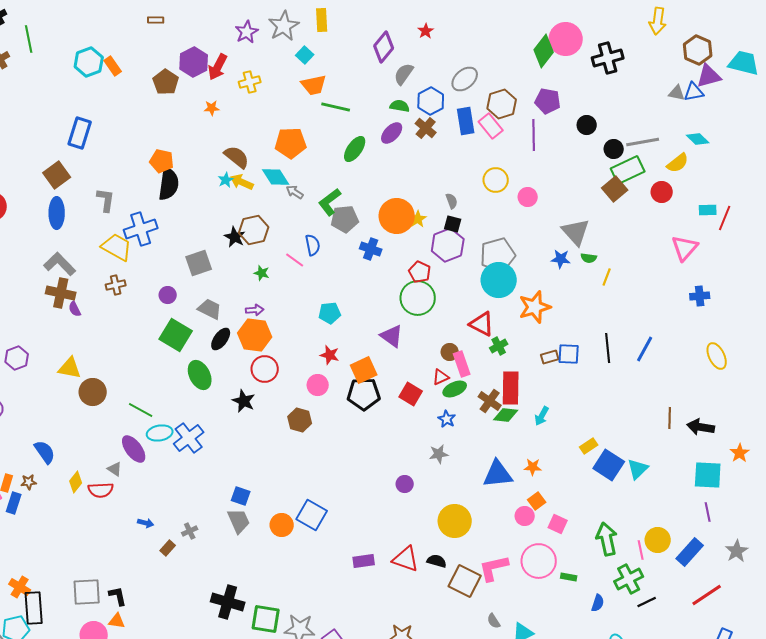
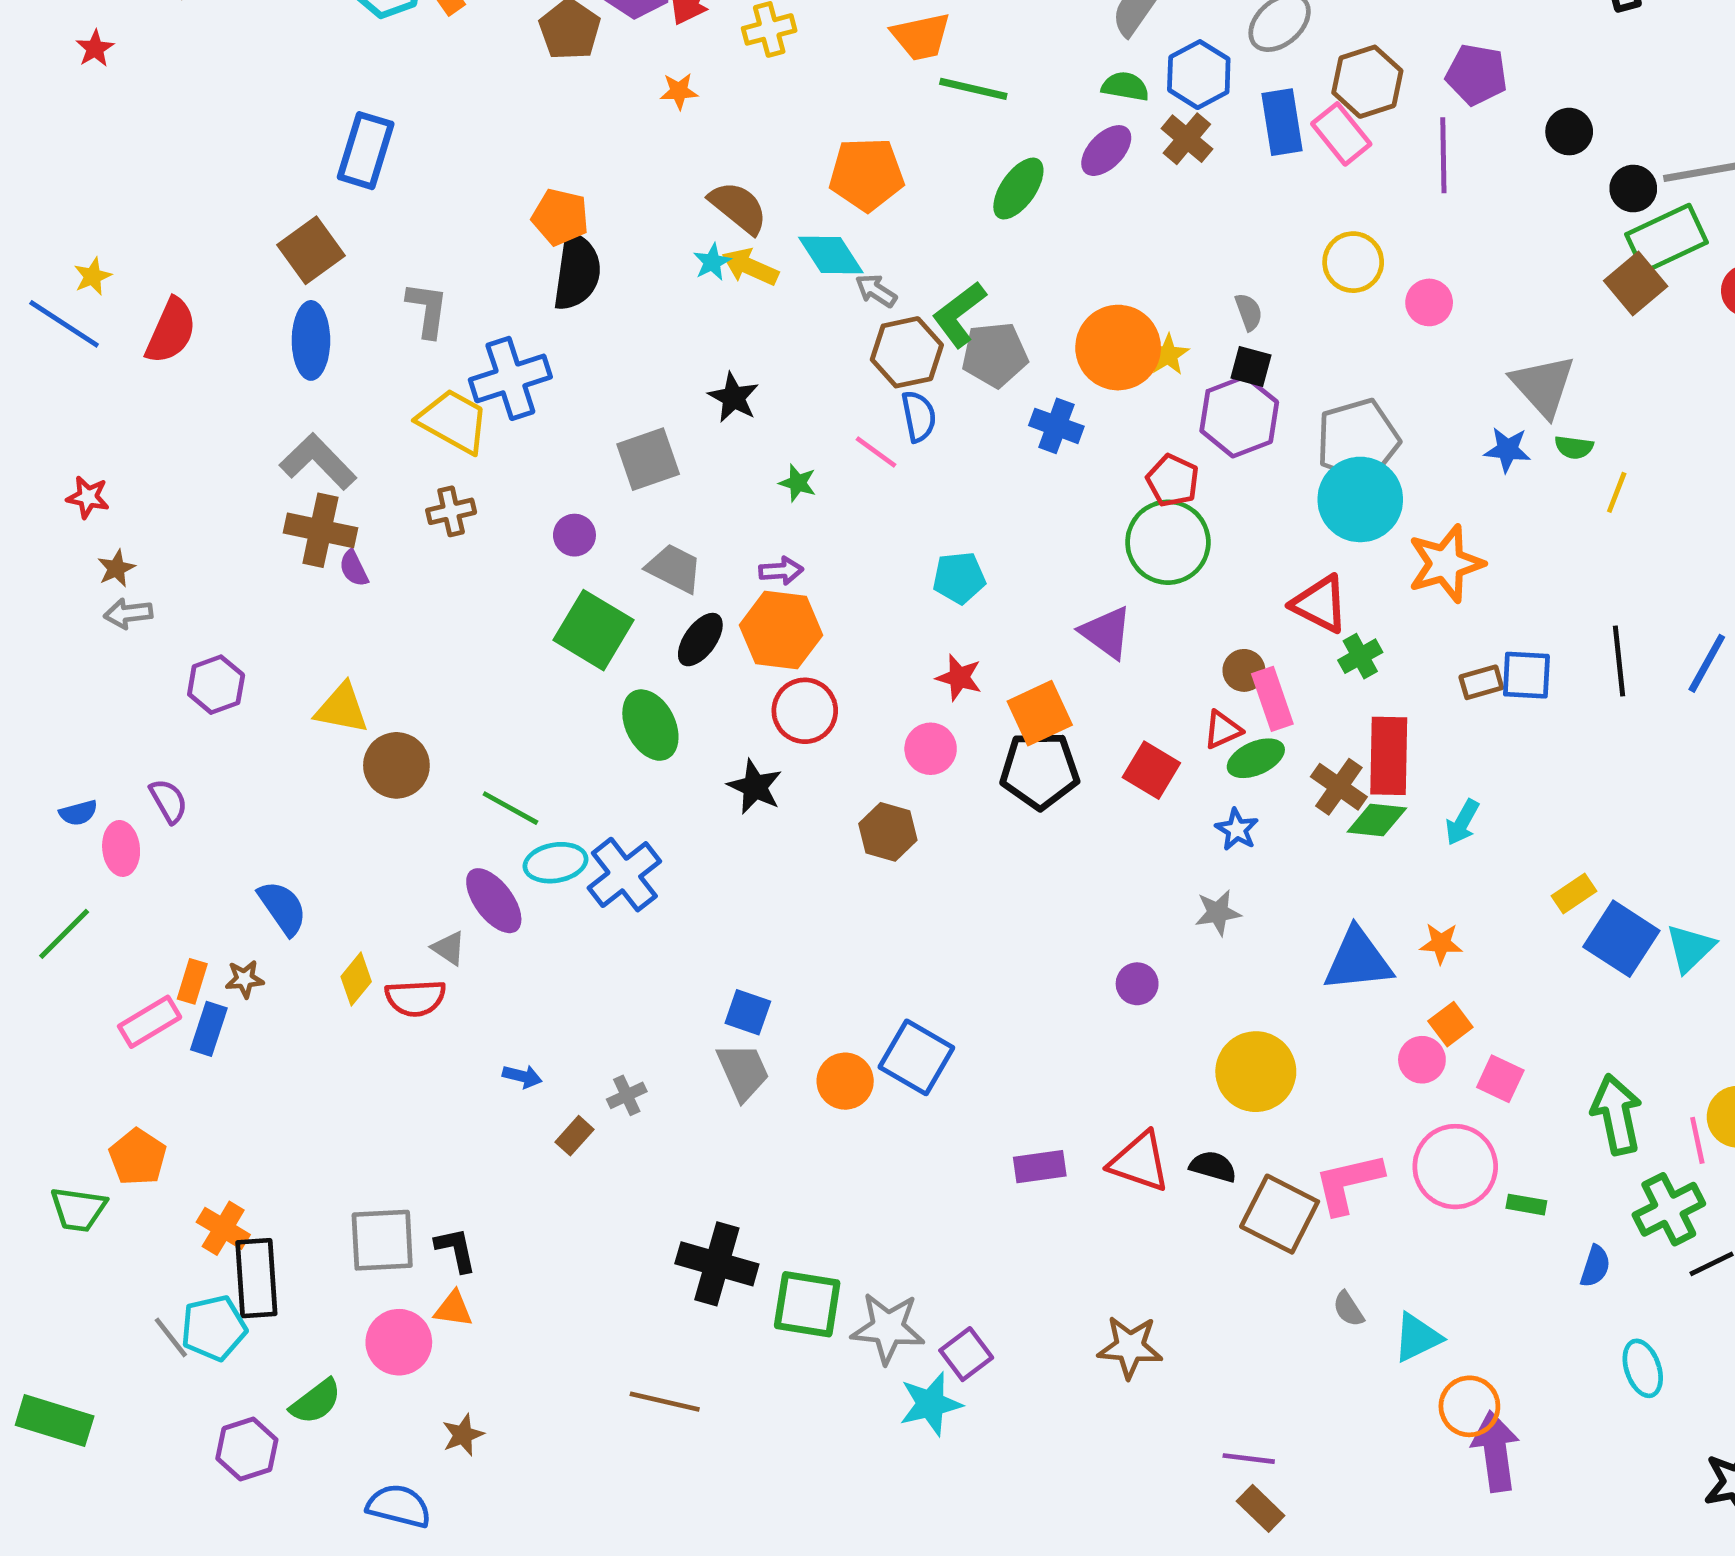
brown hexagon: (254, 230) -> (907, 352), moved

